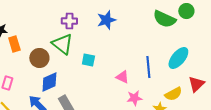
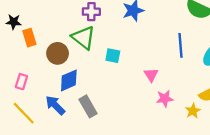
blue line: (148, 67) -> (180, 45), moved
pink triangle: (122, 77) -> (151, 75), turned 32

